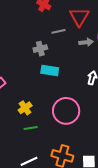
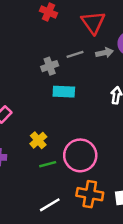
gray line: (59, 31) -> (75, 54), moved
pink circle: (66, 111) -> (80, 155), moved

